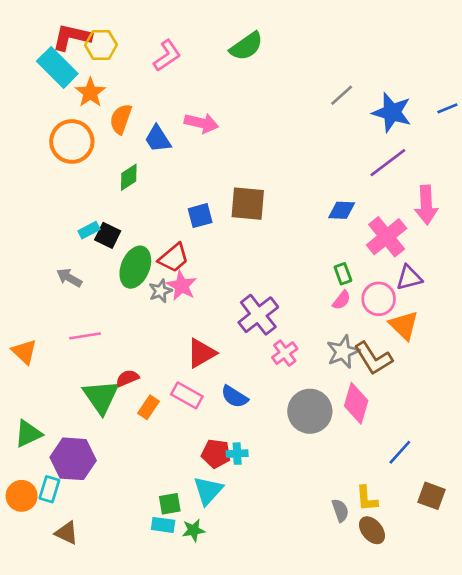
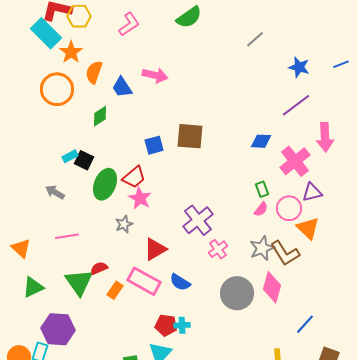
gray line: (342, 95) -> (255, 39), moved
blue star: (392, 112) -> (299, 67), size x0.7
gray star: (160, 291) -> (124, 224), moved
pink rectangle: (187, 395) -> (144, 281), size x1.4
green triangle: (28, 434) -> (33, 287), moved

